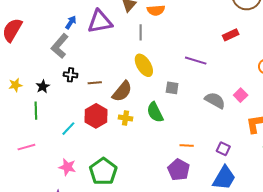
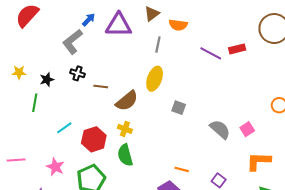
red rectangle: (231, 35) -> (237, 49), moved
purple line: (196, 61) -> (211, 53), moved
yellow ellipse: (144, 65) -> (155, 79), turned 40
green semicircle: (155, 112) -> (125, 155), moved
red hexagon: (96, 116) -> (94, 139), moved
pink line: (26, 147) -> (16, 160), moved

